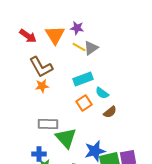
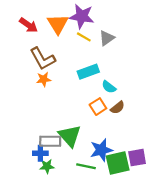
purple star: (77, 28) -> (82, 16), size x1.6
gray triangle: (91, 48) -> (107, 38), moved
orange square: (84, 103) -> (98, 107), moved
gray rectangle: (48, 124) -> (50, 141), moved

